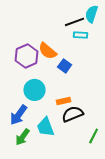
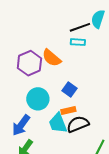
cyan rectangle: (81, 35) -> (78, 42), moved
blue square: (65, 66) -> (69, 89), moved
cyan trapezoid: (46, 127) -> (58, 123), moved

